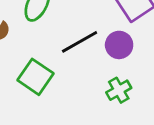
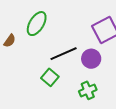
green square: (35, 77) -> (50, 77), moved, size x0.7

